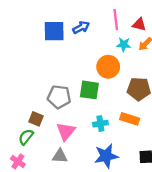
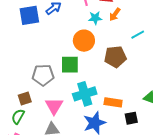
brown square: (36, 119) -> (25, 99), turned -32
orange rectangle: (130, 119) -> (113, 102), moved
cyan cross: (100, 124) -> (85, 94), size x1.6

